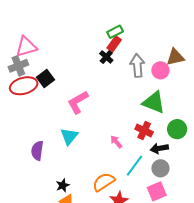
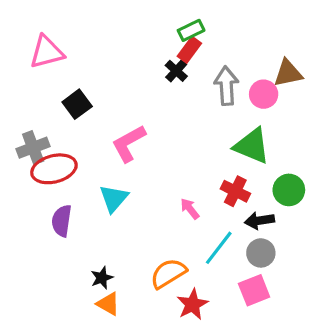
gray cross: (18, 66) -> (33, 148), moved
red ellipse: (24, 86) -> (54, 169), moved

